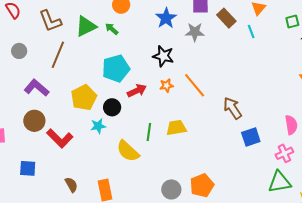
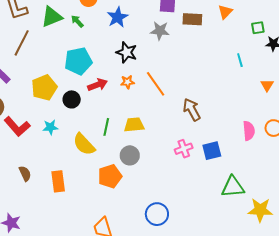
blue star: (166, 18) -> (118, 17), moved
brown rectangle: (226, 18) -> (192, 19), turned -48
cyan line: (251, 32) -> (240, 60), moved
cyan star: (98, 126) -> (50, 127), moved
blue square: (251, 137) -> (212, 151), moved
pink cross: (284, 153) -> (184, 149), moved
orange pentagon: (202, 185) -> (110, 176), moved
gray circle: (171, 189) -> (130, 155), moved

